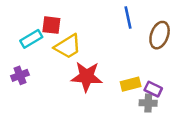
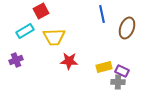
red square: (51, 25) -> (41, 11), moved, turned -35
yellow trapezoid: (68, 46) -> (54, 37), turned 30
red star: (87, 77) -> (69, 61), size x0.7

